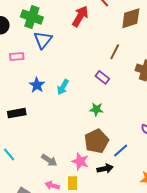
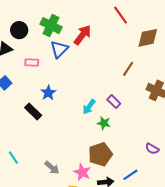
red arrow: (80, 16) -> (82, 35), moved
purple rectangle: (102, 77) -> (114, 102), moved
cyan arrow: (63, 87) -> (89, 107), moved
black rectangle: (17, 113) -> (33, 112), moved, turned 48
blue line: (121, 151) -> (130, 175), moved

